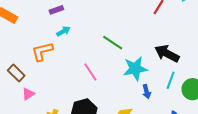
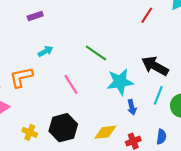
cyan arrow: (63, 31) -> (46, 51), moved
orange L-shape: (42, 51) -> (21, 77), moved

